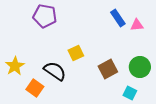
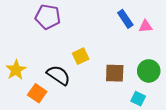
brown square: (108, 69) -> (115, 73), turned 30

